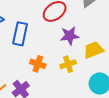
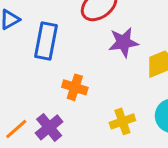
yellow cross: (68, 64) -> (122, 121), moved

